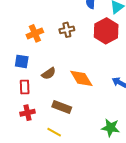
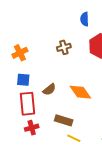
orange cross: (35, 33) -> (20, 53), moved
red rectangle: (25, 87) -> (27, 104), size x1.6
yellow line: (54, 132) -> (74, 138), moved

